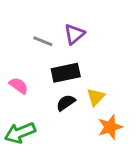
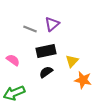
yellow triangle: (96, 97) -> (72, 61), moved
orange star: (110, 127) -> (83, 80), moved, turned 30

